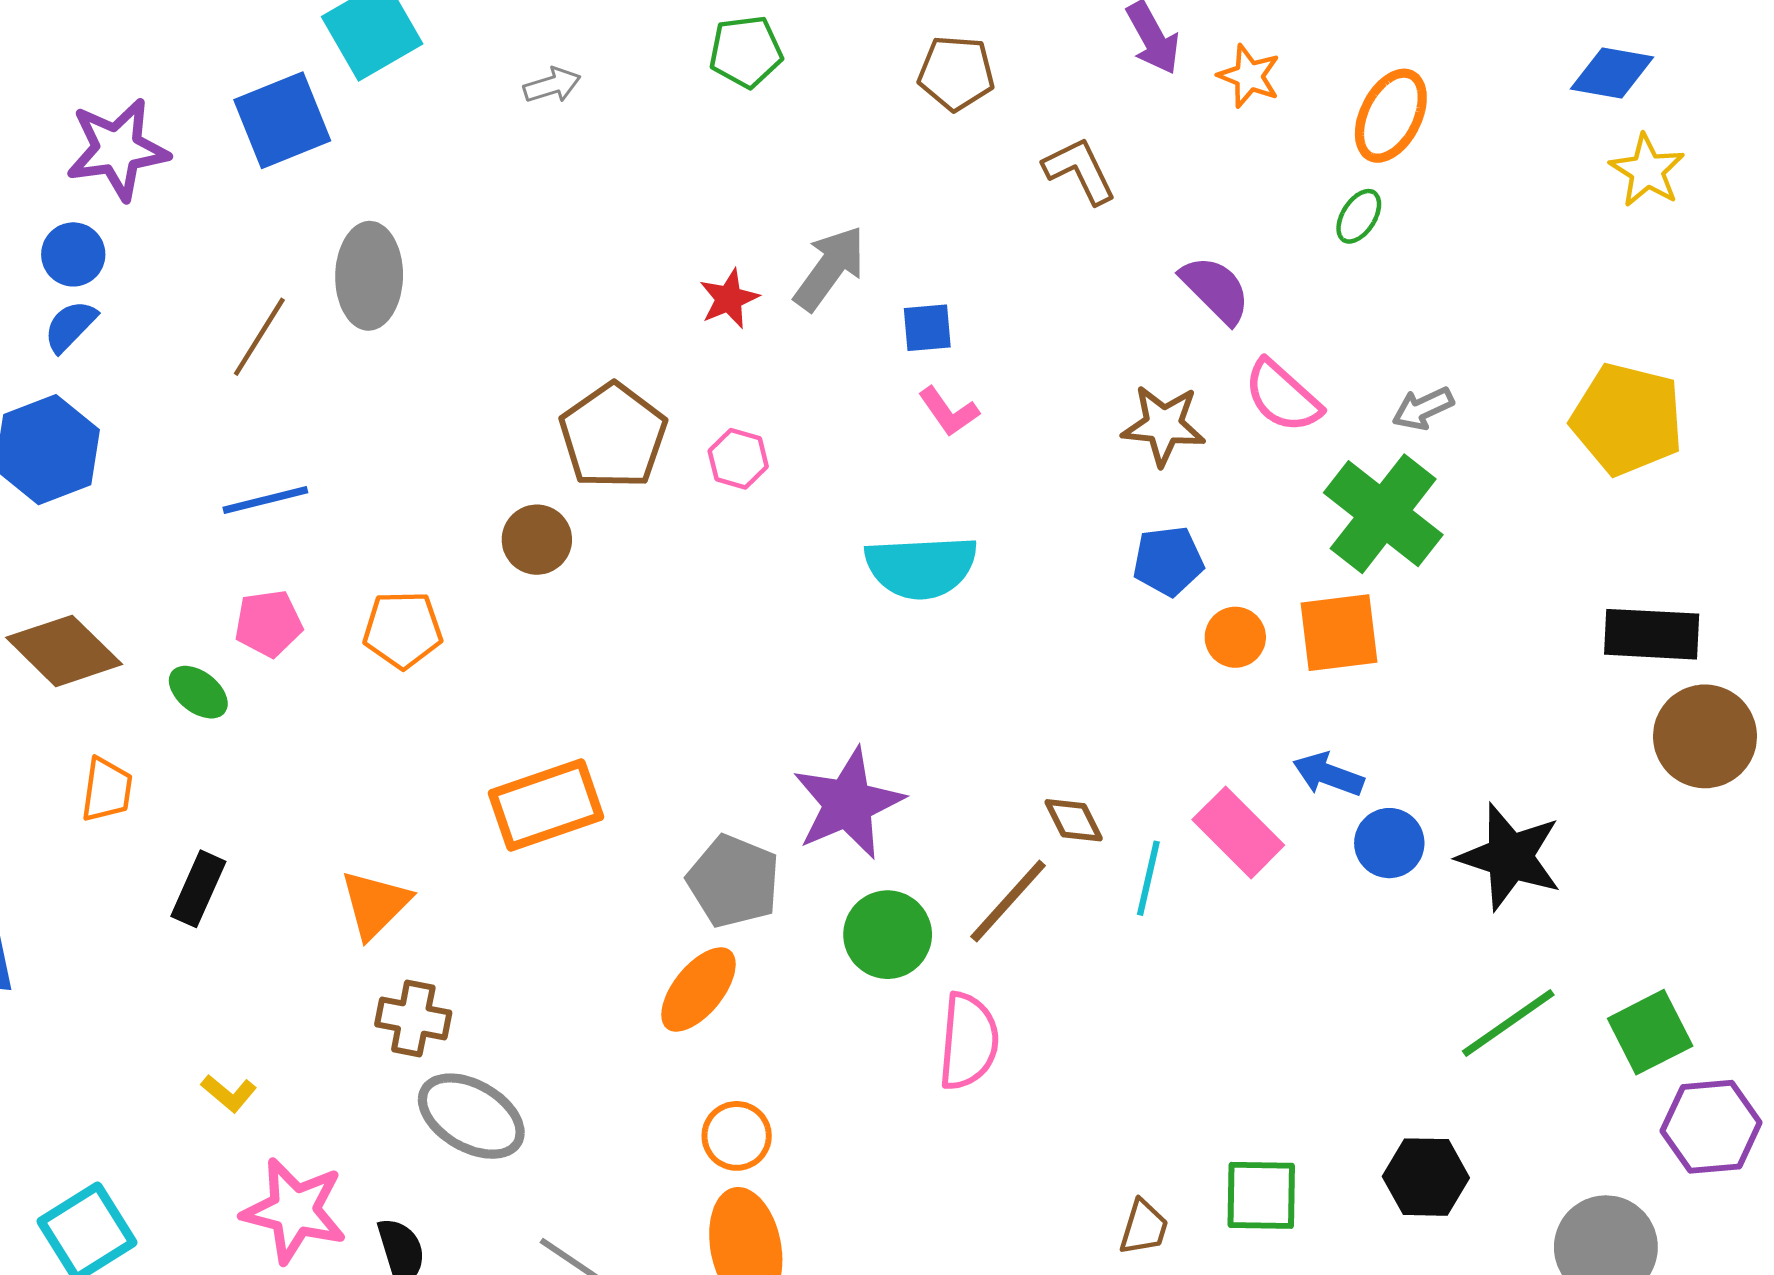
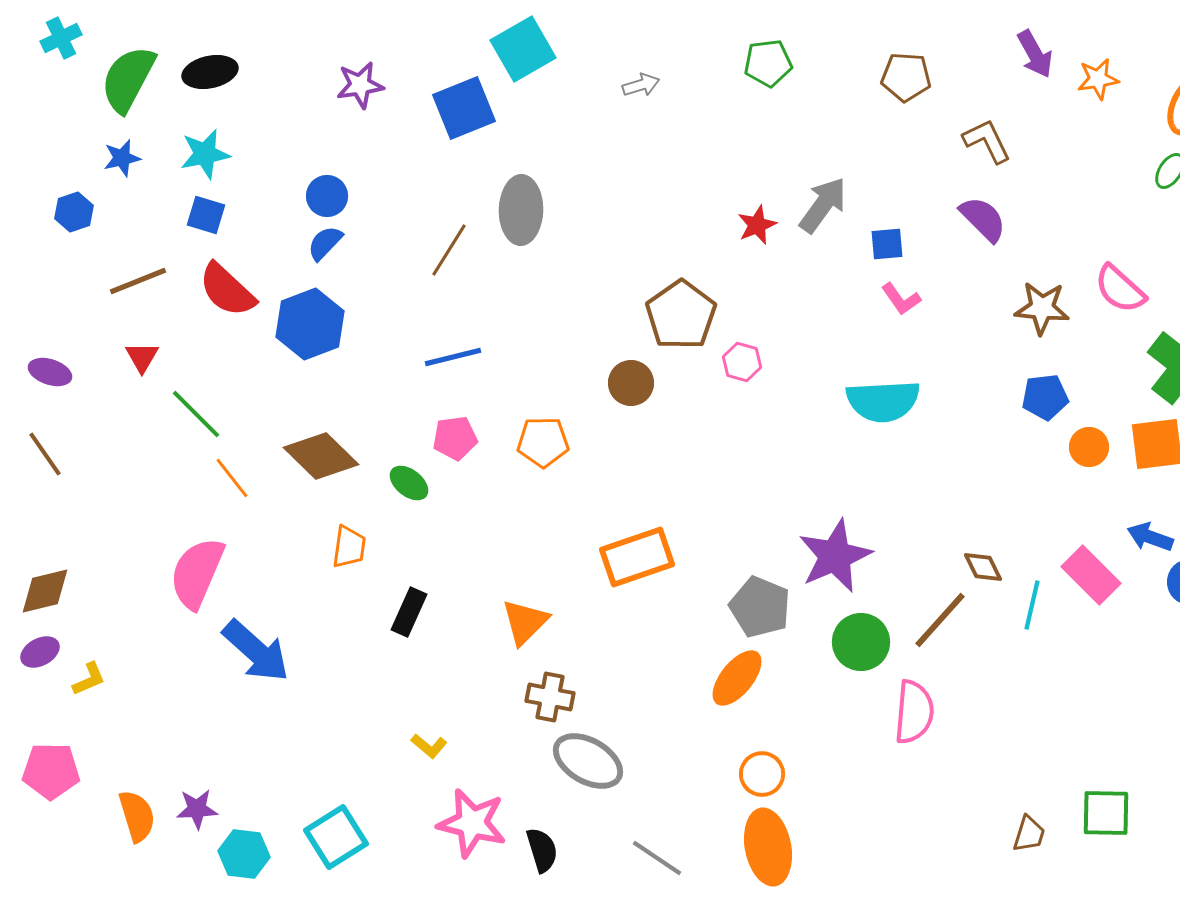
orange star: (1249, 76) -> (1098, 79), turned -30
purple star: (117, 149) -> (360, 85), moved, size x0.7
purple semicircle: (1215, 290) -> (983, 219), moved
pink hexagon: (738, 459) -> (742, 362), moved

